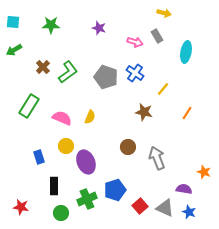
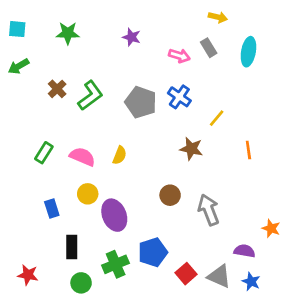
cyan ellipse: (186, 52) -> (248, 52), moved
green rectangle: (29, 106) -> (44, 153), moved, size x0.7
orange line: (187, 113) -> (248, 150), turned -40

